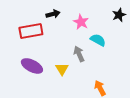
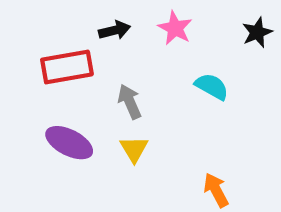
pink star: (81, 22) -> (175, 28), moved
gray arrow: (79, 54) -> (130, 102), moved

